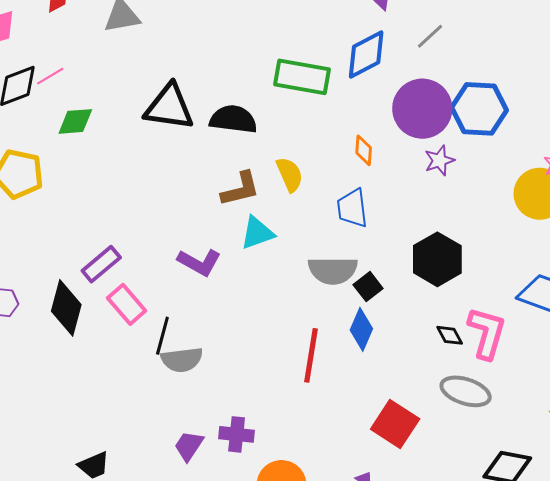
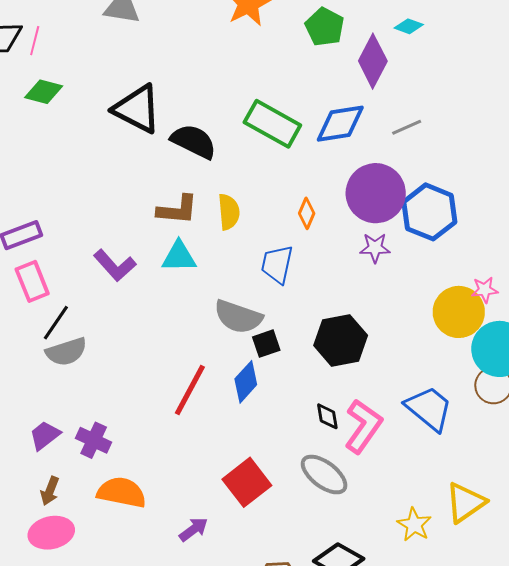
pink line: (50, 76) -> (35, 41), turned -64
gray semicircle: (182, 360) -> (66, 352), turned -30

